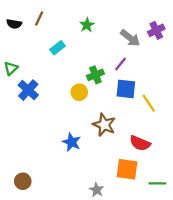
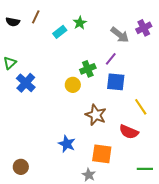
cyan rectangle: (58, 48) -> (60, 32), moved
yellow line: (149, 103) -> (141, 107), moved
blue star: (72, 142) -> (67, 144), moved
orange square: (127, 169) -> (102, 154), moved

